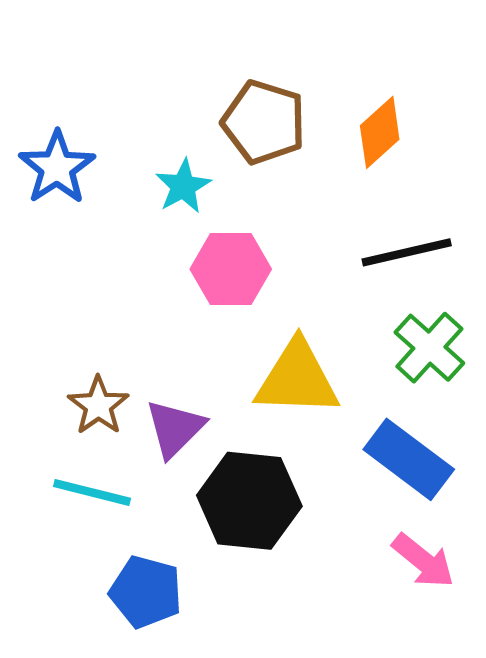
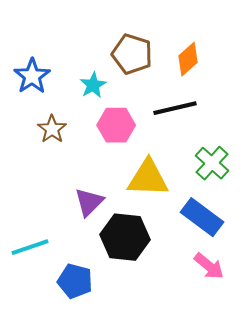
black line: (407, 252) -> (175, 108), moved
brown star: (98, 406) -> (52, 129), moved
cyan line: (92, 492) -> (30, 247), moved, turned -33

